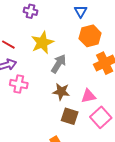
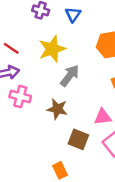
blue triangle: (81, 11) -> (73, 14), moved
brown star: (61, 92) -> (57, 109), moved

